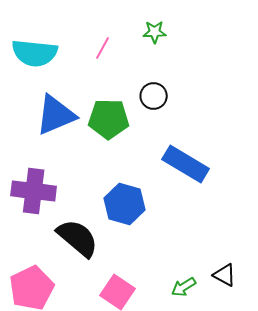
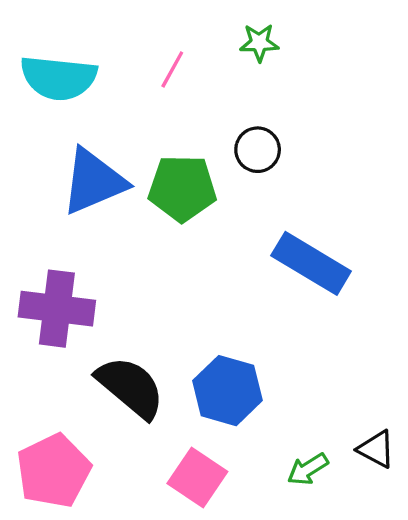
blue hexagon: (125, 204) -> (227, 391), moved

